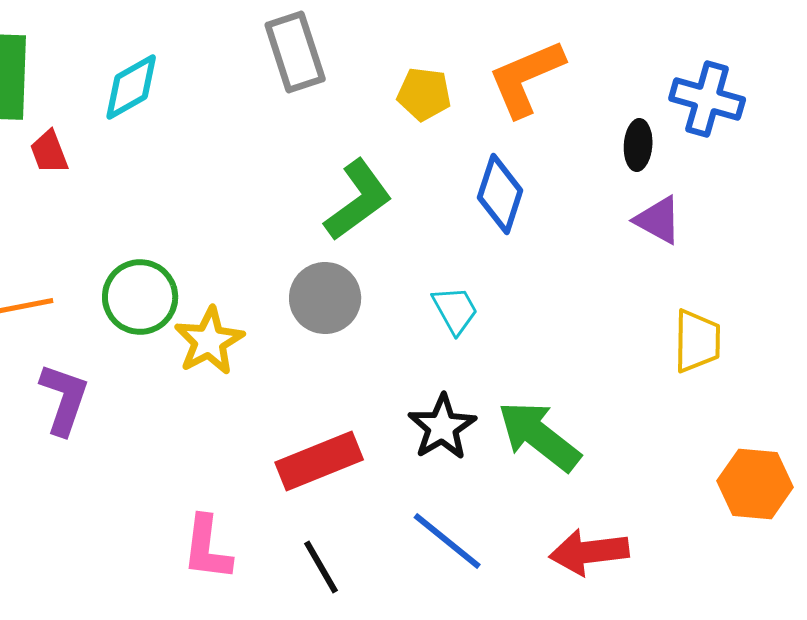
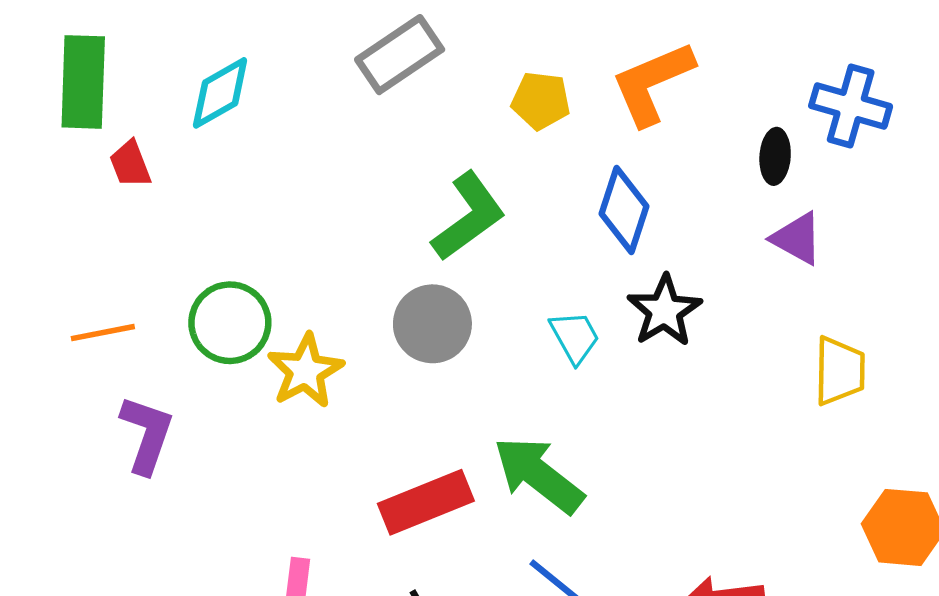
gray rectangle: (295, 52) -> (400, 55), turned 74
black star: (442, 427) -> (664, 311), moved
green arrow: (539, 436) -> (539, 475), moved

